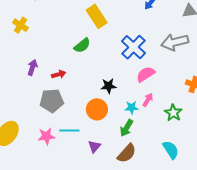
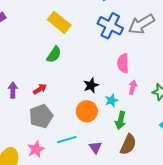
blue cross: (134, 47) -> (110, 26), moved
pink semicircle: (146, 74) -> (123, 63), turned -42
cyan star: (132, 108) -> (111, 100), moved
pink star: (46, 136) -> (36, 149), moved

